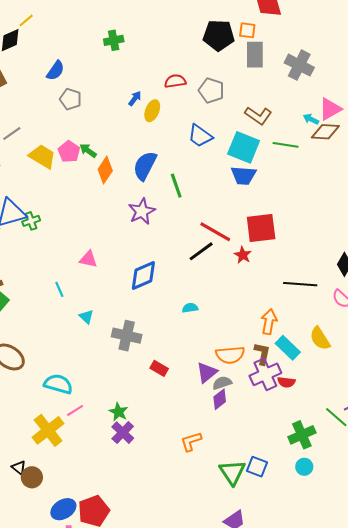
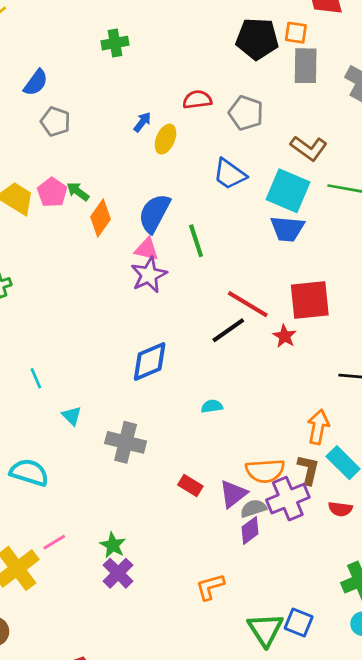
pink triangle: (88, 259) -> (147, 249), moved
red rectangle: (159, 368) -> (190, 485), moved
purple cross: (265, 374) -> (288, 499), moved
cyan semicircle: (58, 384) -> (29, 472), moved

